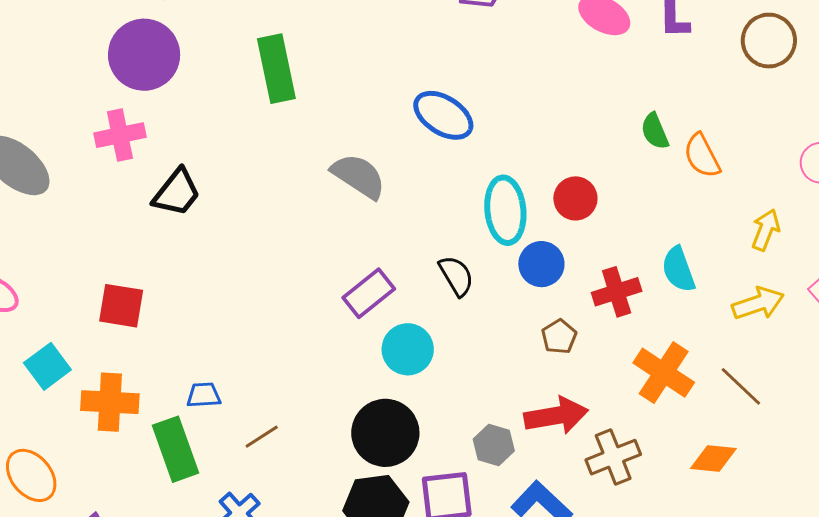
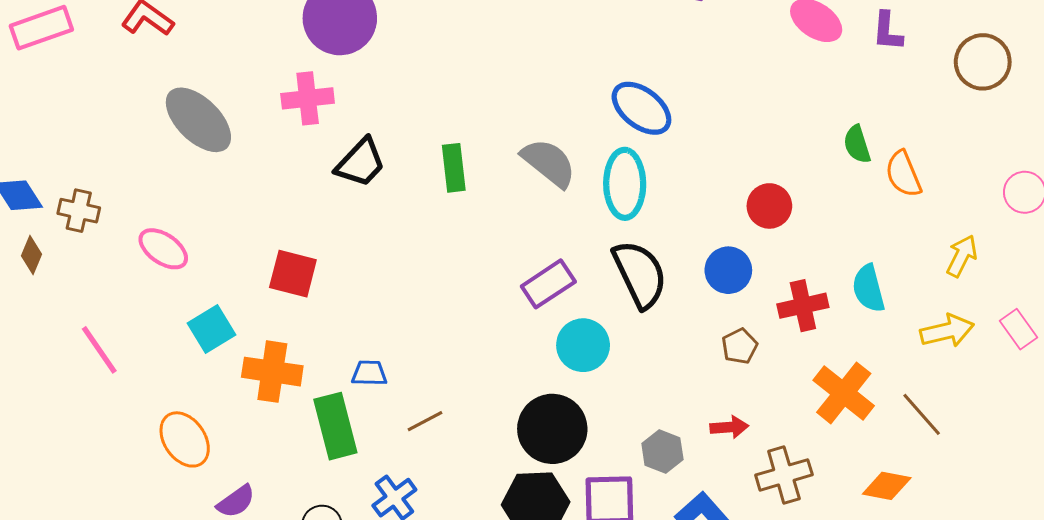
green rectangle: (276, 69) -> (454, 168), moved, size x0.7
cyan ellipse: (505, 210) -> (625, 184), moved
black semicircle: (456, 276) -> (640, 274), size x1.6
red arrow: (556, 416) -> (729, 427), size x0.6

